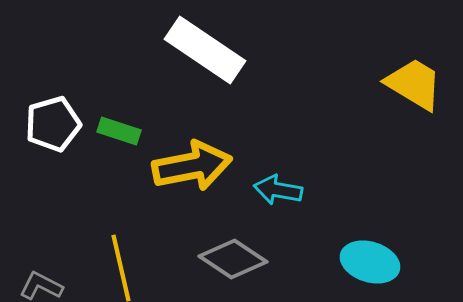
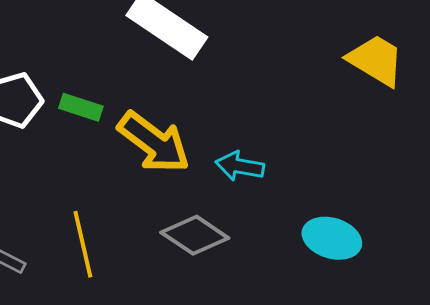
yellow arrow: (192, 166) -> (154, 142), turned 48

